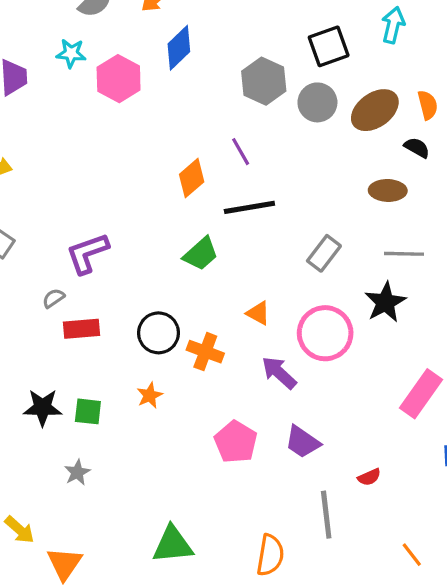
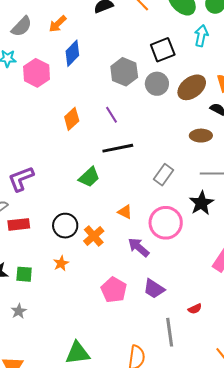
orange diamond: (192, 178) -> (72, 119), moved
orange cross: (205, 352) -> (94, 236), turned 30

